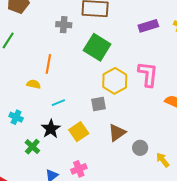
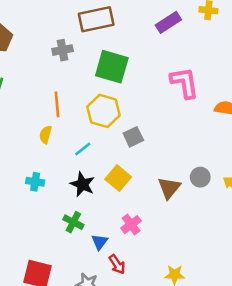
yellow hexagon: (115, 81) -> (104, 111), moved
yellow semicircle: (34, 84) -> (46, 135), turned -72
brown triangle: (117, 133) -> (169, 188), moved
green cross: (32, 147) -> (73, 222), moved

